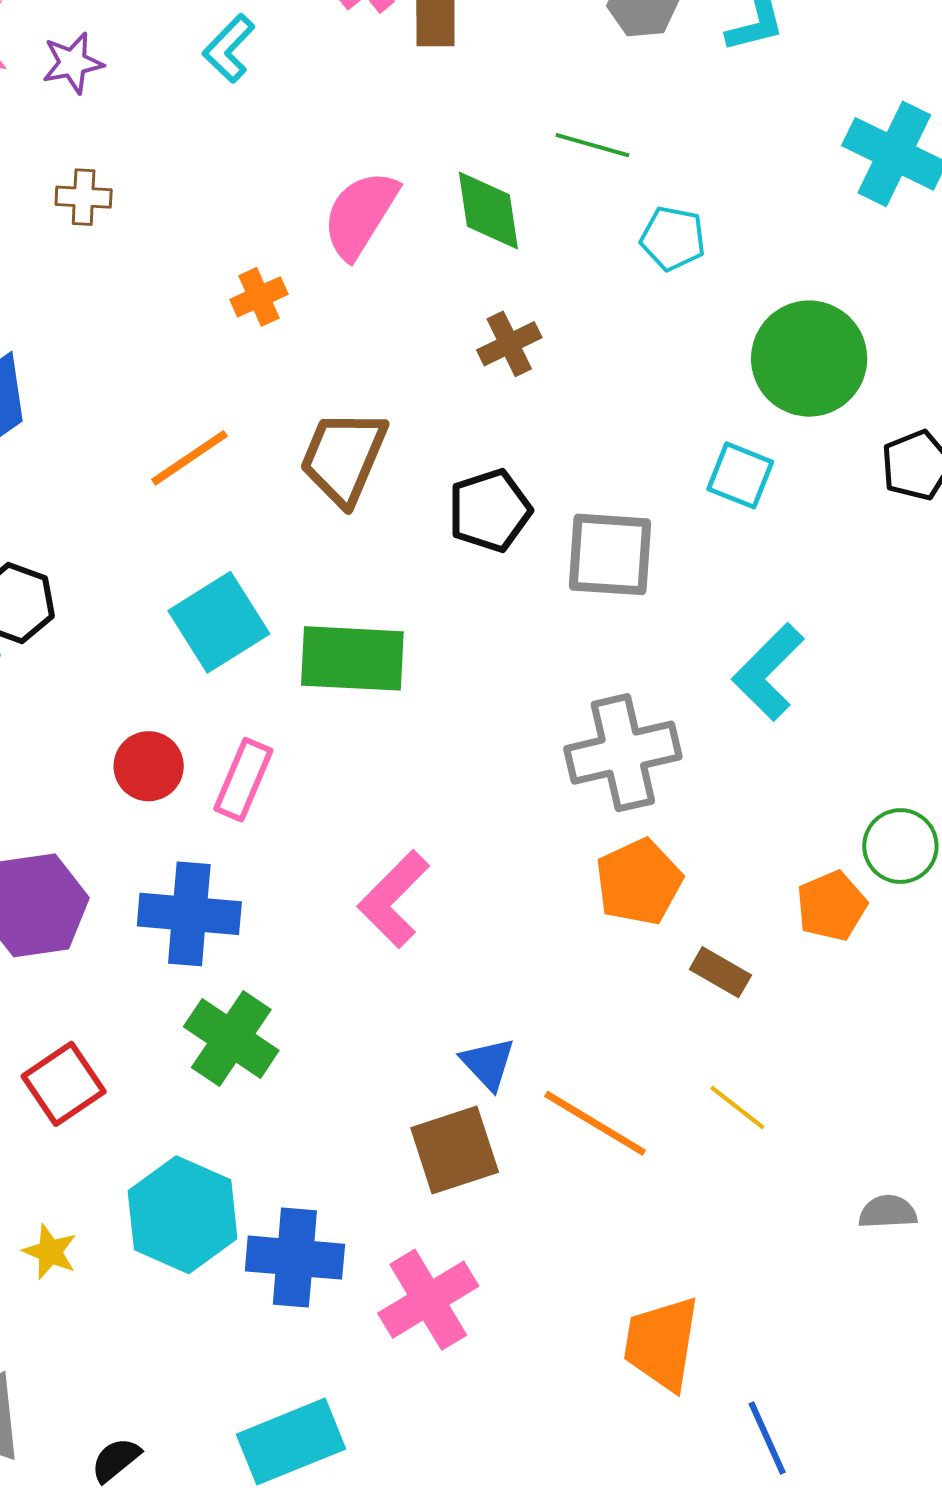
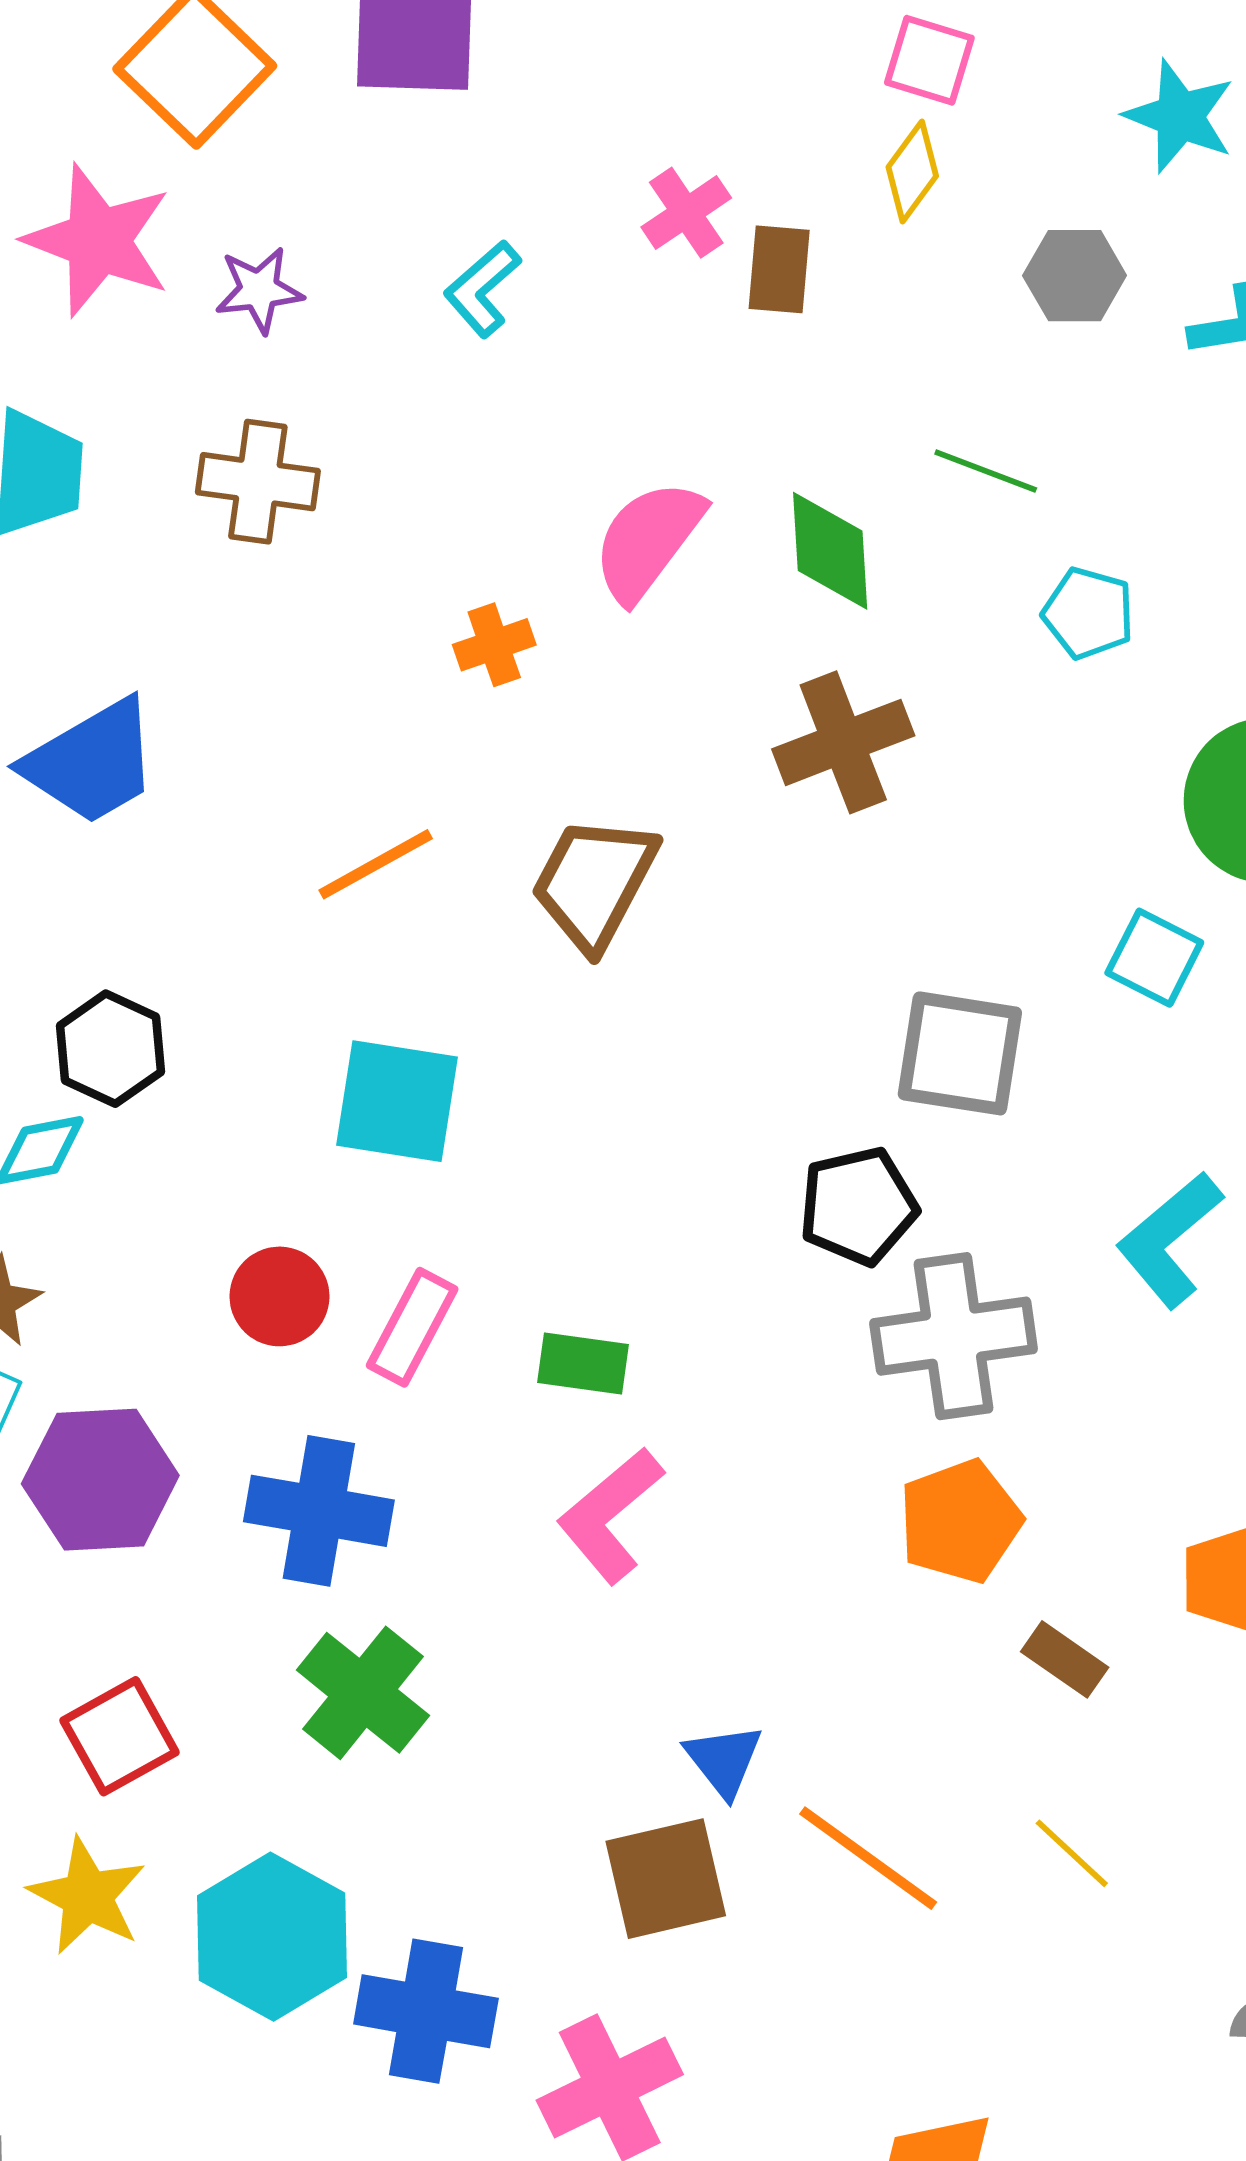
brown cross: (84, 197) -> (258, 482), size x1.5
brown cross: (509, 344) -> (843, 742), size x1.5
black pentagon: (490, 511) -> (858, 1206), moved
cyan square: (219, 622) -> (397, 1101), turned 36
green rectangle: (352, 658) -> (583, 1364), moved, size x0.6
yellow star: (50, 1252) -> (87, 1896), moved, size x1.5

